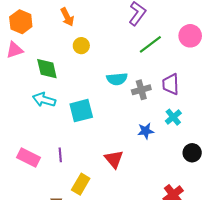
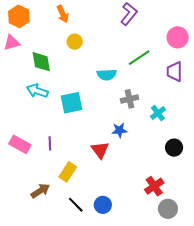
green line: (150, 44) -> (139, 58), moved
purple trapezoid: (171, 84) -> (175, 72), moved
gray cross: (141, 90) -> (129, 99), moved
blue star: (146, 131) -> (119, 130), moved

